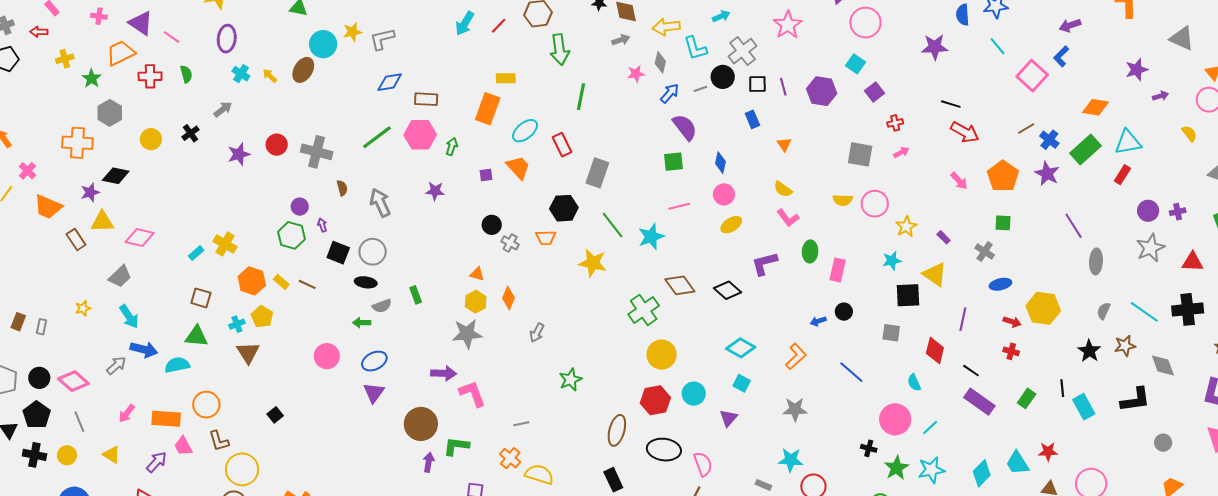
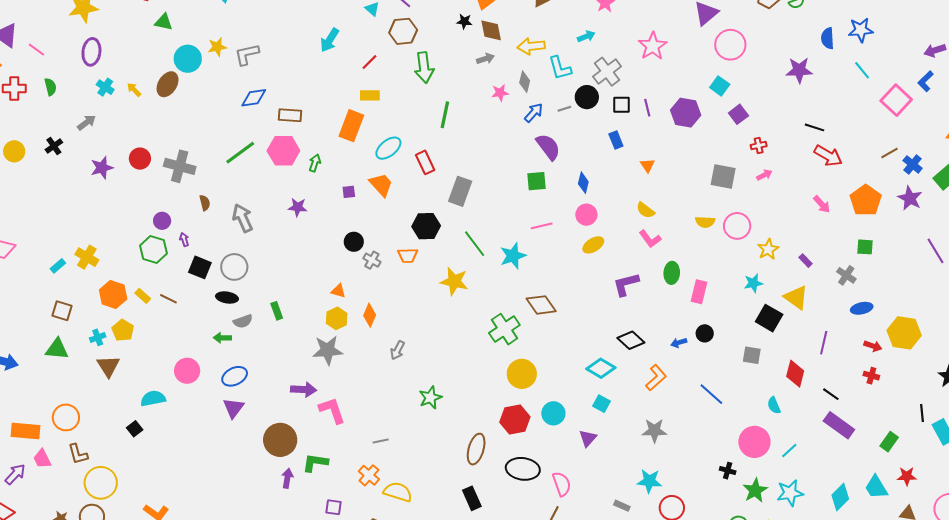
red line: (499, 26) -> (370, 62), moved
black diamond: (727, 290) -> (631, 340), moved
black square: (908, 295) -> (769, 318), turned 32
cyan semicircle: (177, 365) -> (153, 398), moved
green rectangle: (1027, 398) -> (889, 442), moved

